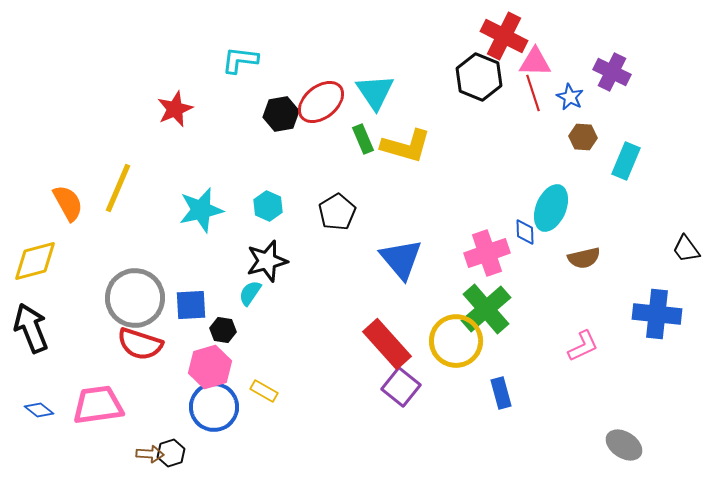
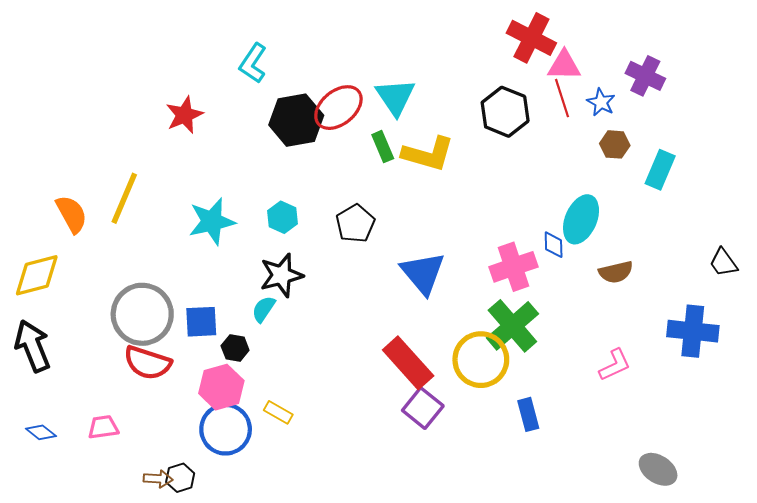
cyan L-shape: (240, 60) -> (253, 63), turned -63
black hexagon: (479, 77) -> (505, 112), moved
black hexagon: (281, 114) -> (296, 120), size x1.4
pink trapezoid: (98, 405) -> (103, 427), size x0.6

